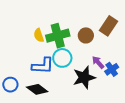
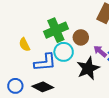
yellow semicircle: (39, 35) -> (24, 45), moved
brown circle: (86, 35) -> (81, 37), moved

